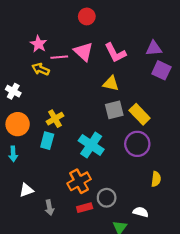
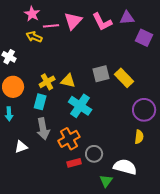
purple triangle: (154, 48) -> (127, 18), moved
pink triangle: (83, 52) -> (73, 21), turned 30
yellow triangle: (111, 83) -> (68, 81), moved
purple circle: (137, 144) -> (144, 110), moved
gray arrow: (49, 208) -> (43, 129), moved, size x1.5
white semicircle: (141, 212) -> (125, 167), size x1.6

